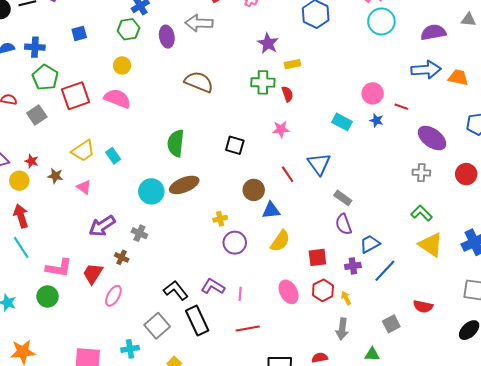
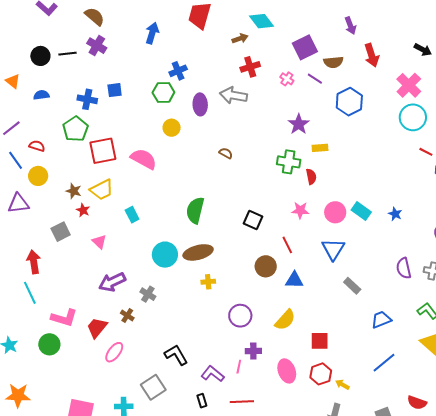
blue cross: (35, 47) -> (87, 99), moved
yellow circle: (122, 66) -> (172, 128), moved
brown semicircle: (199, 82) -> (226, 153), size x0.5
pink circle: (373, 93) -> (335, 212), moved
red line: (401, 107) -> (426, 152), moved
gray square: (37, 115) -> (61, 232), moved
yellow trapezoid: (83, 151) -> (102, 190), moved
red star: (31, 161) -> (83, 210), moved
red line: (288, 174) -> (287, 245), moved
brown star: (55, 176) -> (74, 191), moved
yellow circle: (19, 181) -> (38, 176), moved
blue triangle: (271, 210) -> (294, 280), moved
yellow cross: (220, 219) -> (208, 282), moved
purple semicircle: (343, 224) -> (404, 268), moved
blue trapezoid: (370, 244) -> (381, 320), moved
purple cross: (353, 266) -> (253, 351), moved
purple L-shape: (213, 286) -> (213, 374), moved
yellow arrow: (346, 298) -> (342, 385), turned -40
black rectangle: (197, 321) -> (202, 401), moved, size x0.5

